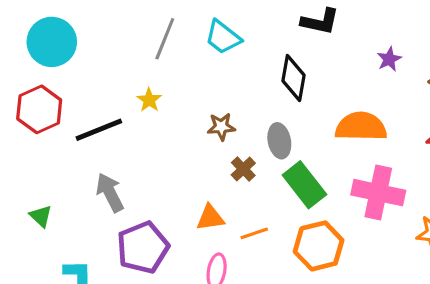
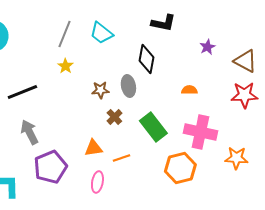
yellow star: (149, 100) -> (65, 66), moved
orange semicircle: (361, 127) -> (189, 90), size x0.5
gray ellipse: (279, 141) -> (128, 86), moved
orange hexagon: (319, 246) -> (180, 168), moved

